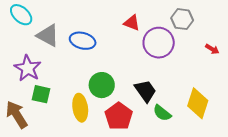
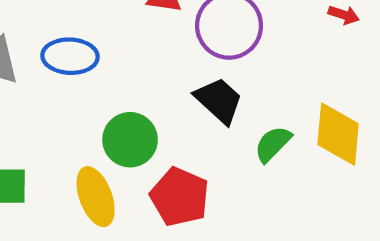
black trapezoid: (145, 91) -> (219, 100), moved
green semicircle: (162, 113) -> (273, 144), moved, turned 108

